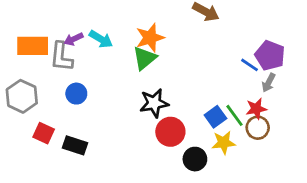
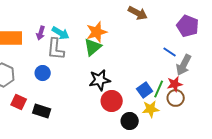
purple arrow: (74, 39) -> (41, 33), turned -48
purple pentagon: (270, 55) -> (188, 26), moved
gray L-shape: (61, 57) -> (56, 49), moved
gray arrow: (269, 83) -> (184, 65), size x1.5
green line: (234, 115) -> (159, 89), turned 60

